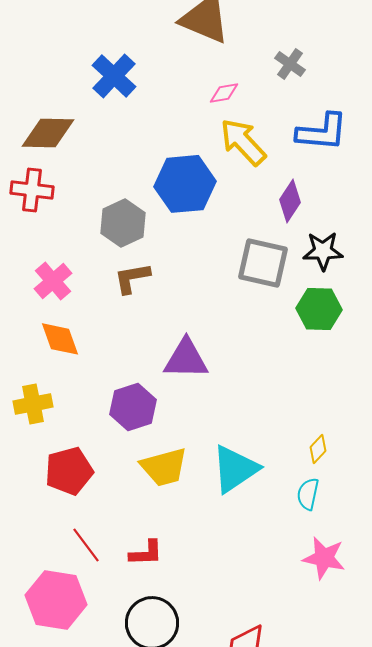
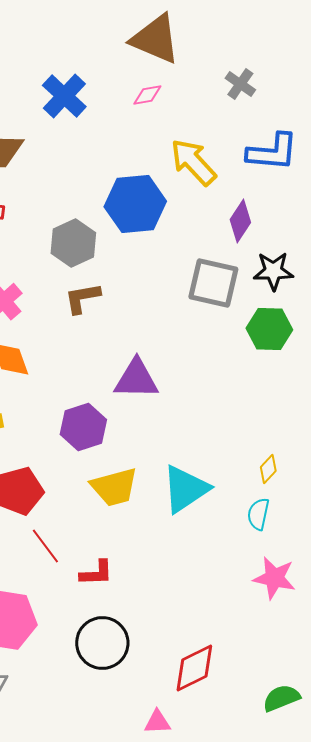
pink diamond: (224, 93) -> (147, 95), moved
red line: (86, 545) -> (45, 546), moved

